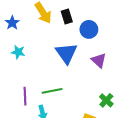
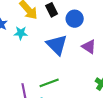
cyan star: (18, 52) -> (21, 33), moved

